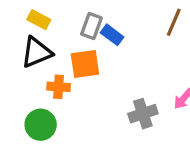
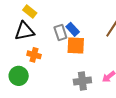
gray rectangle: (91, 26) -> (60, 32), moved, turned -49
orange square: (85, 64) -> (76, 45), moved

